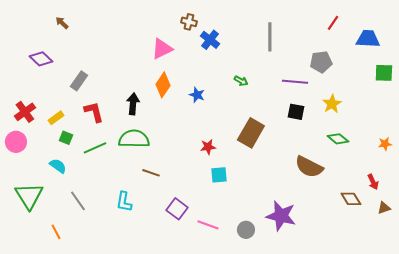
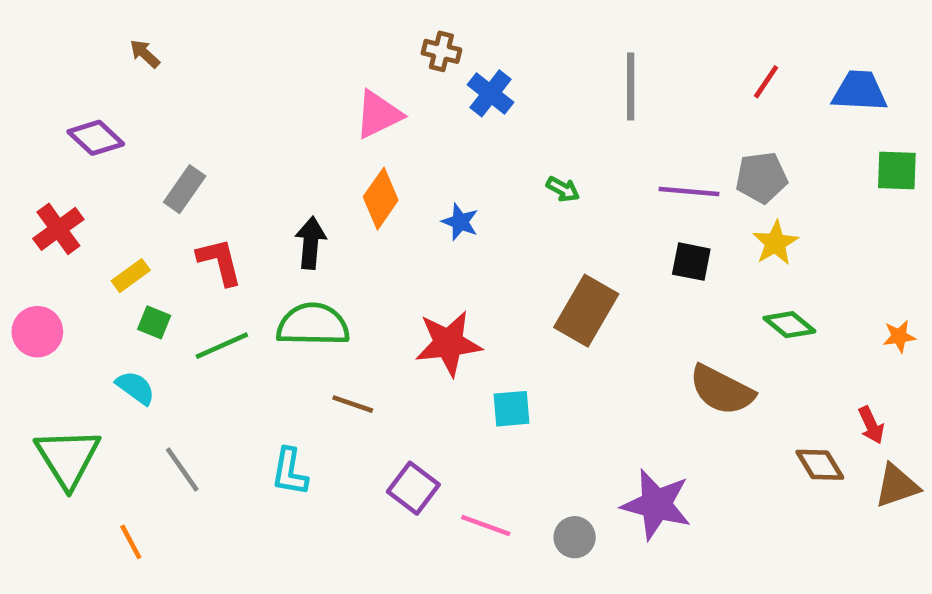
red line: (333, 23) -> (766, 82), moved
gray pentagon: (321, 62) -> (761, 178), moved
red cross: (25, 112) -> (58, 229), moved
red star: (208, 147) -> (448, 343), moved, size x1.8
brown triangle: (384, 208) -> (897, 486), size x1.5

